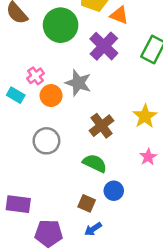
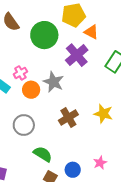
yellow star: (145, 116) -> (103, 114), turned -30
pink star: (148, 157) -> (100, 163), moved
green semicircle: (95, 163) -> (43, 154), moved

